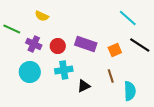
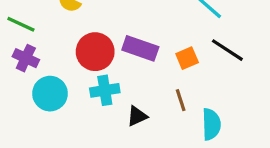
purple cross: (34, 44) -> (26, 58), moved
red circle: (58, 46) -> (95, 52), size x1.5

